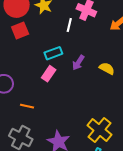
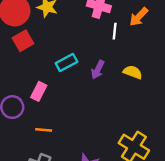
white line: (69, 25) -> (115, 31), moved
pink rectangle: (49, 74) -> (39, 91), moved

